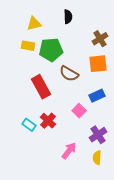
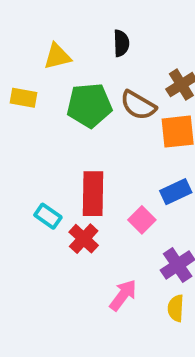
yellow rectangle: (28, 46) -> (24, 98), moved
brown semicircle: (69, 74) -> (138, 105), moved
red rectangle: (41, 87) -> (93, 194), moved, turned 30
cyan rectangle: (29, 125) -> (48, 216), moved

